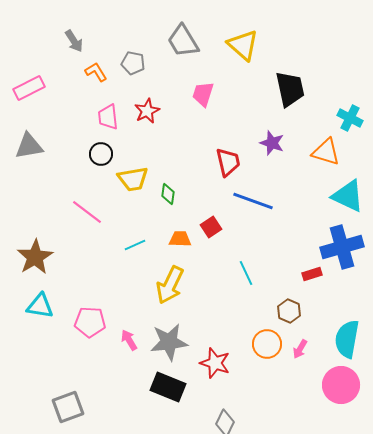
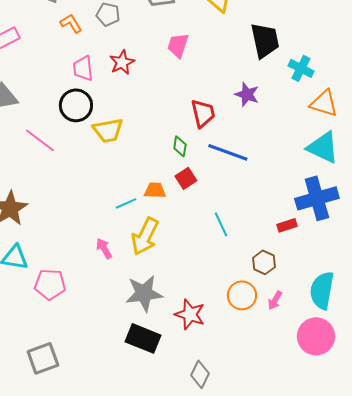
cyan cross: (350, 118) -> (301, 68), moved
orange triangle: (326, 152) -> (324, 103), moved
black circle: (101, 154) -> (76, 105), size x1.4
green diamond: (168, 194) -> (180, 146), moved
pink line: (87, 212) -> (40, 140), moved
cyan line: (135, 245) -> (126, 203), moved
pink pentagon: (90, 322) -> (50, 284), moved
pink arrow: (129, 340) -> (104, 248), moved

